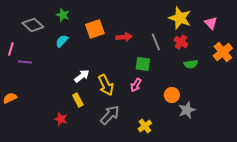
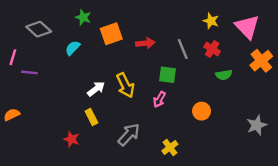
green star: (63, 15) -> (83, 17), moved
yellow star: (180, 18) -> (211, 21), size x0.6
pink triangle: (211, 23) -> (247, 27), size x1.6
yellow arrow: (106, 85) -> (125, 85), moved
gray star: (187, 110) -> (257, 125), moved

